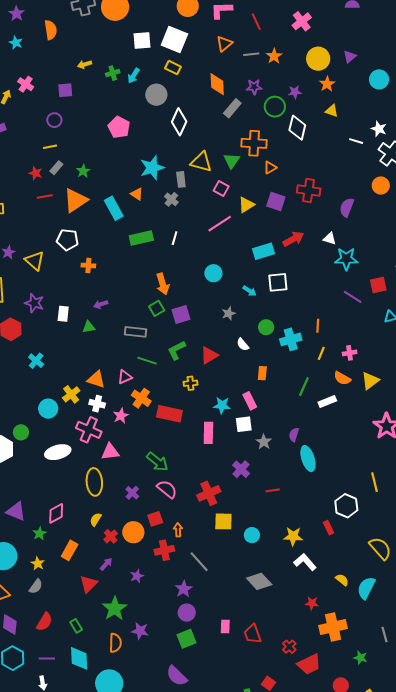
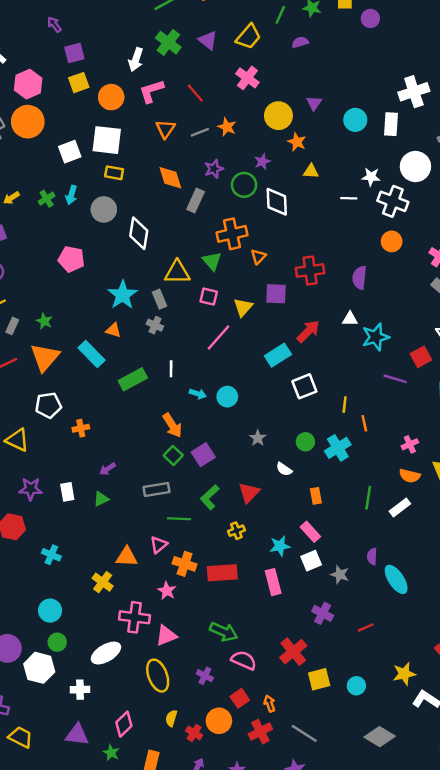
cyan arrow: (250, 291) -> (198, 394), moved
yellow line: (321, 353) -> (345, 404), moved
white cross: (97, 404) -> (80, 690), moved
cyan circle: (48, 409) -> (50, 611), moved

